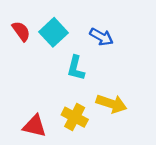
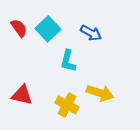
red triangle: (35, 126) -> (22, 95), moved

